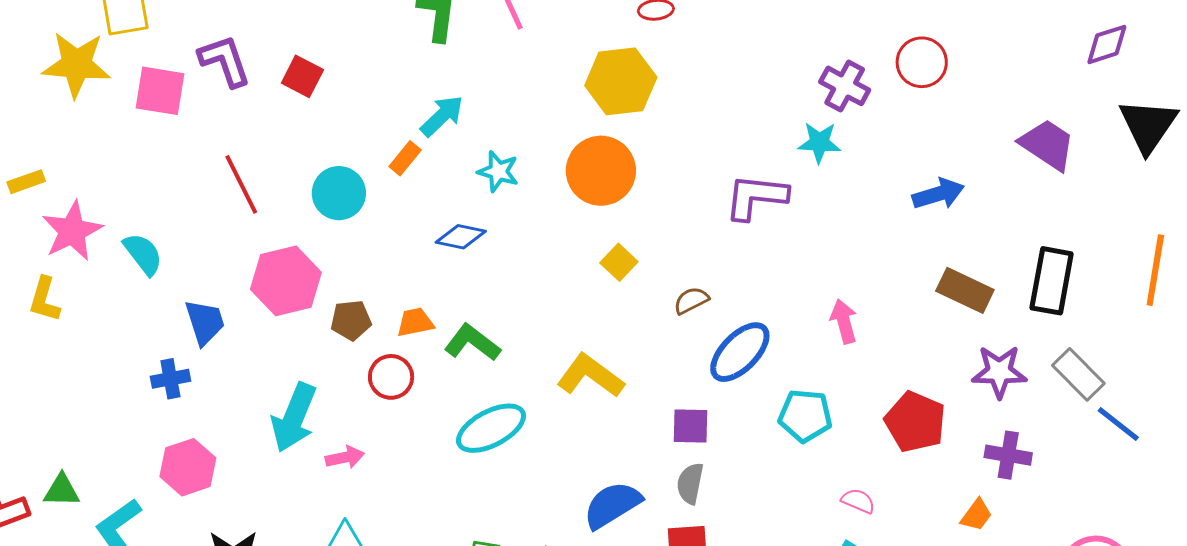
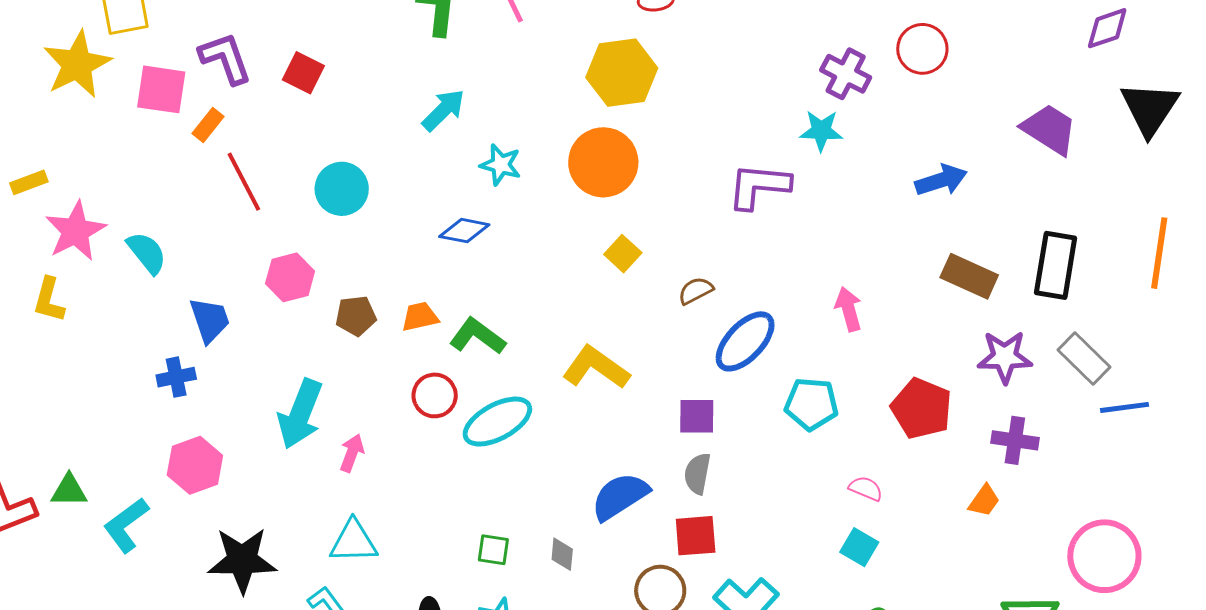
yellow star: (76, 65) -> (77, 64), turned -30
orange rectangle: (405, 158) -> (208, 125), moved
pink hexagon: (286, 281) -> (290, 277), size x0.7
red circle: (391, 377) -> (435, 395), moved
blue line: (1118, 424) -> (1125, 407), turned -45
pink arrow: (345, 457) -> (352, 453), turned -57

